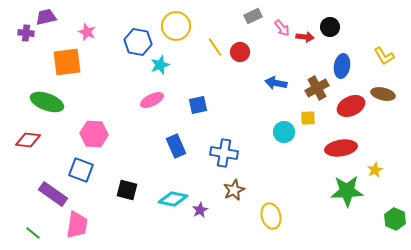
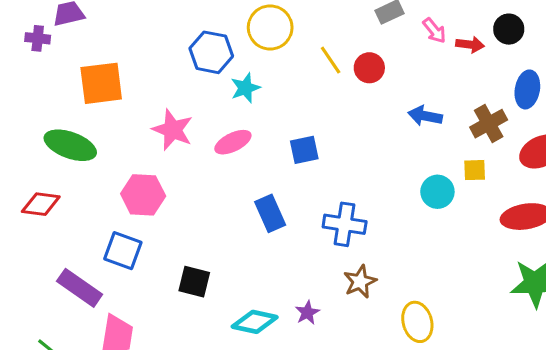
pink star: (87, 32) -> (173, 130), moved, size x1.5
cyan diamond: (173, 199) -> (255, 322), moved

